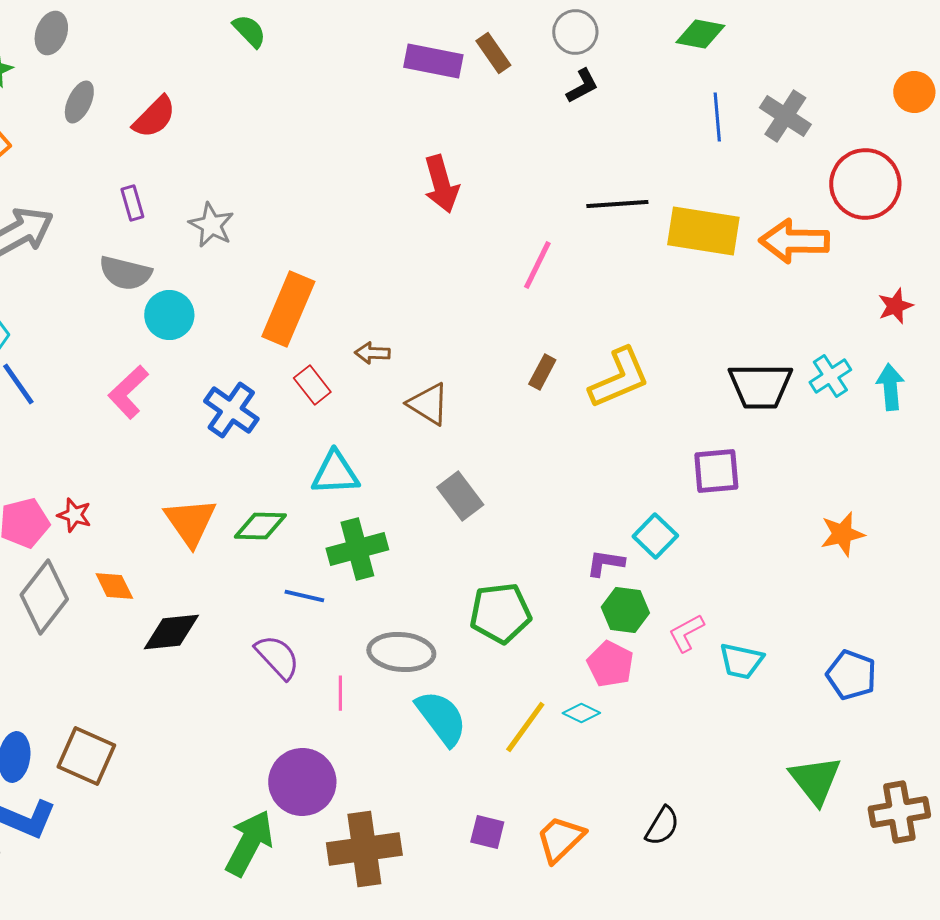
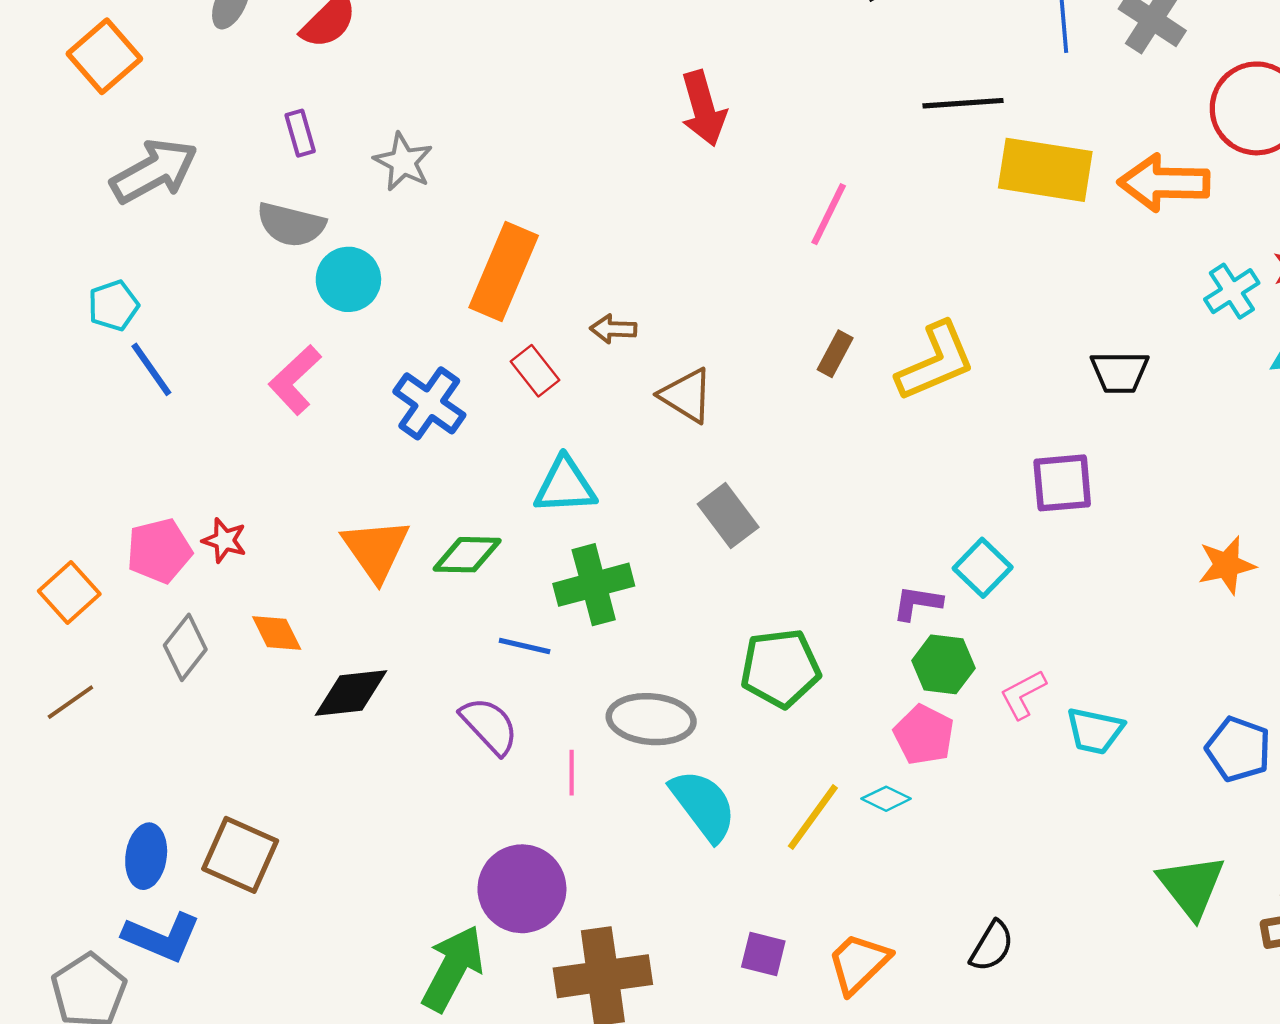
black line: (617, 204) -> (963, 103), moved
cyan cross: (830, 376) -> (1232, 291), moved
black trapezoid: (760, 386) -> (1120, 372), size x0.7
gray diamond: (44, 597) -> (185, 647), size x0.7

